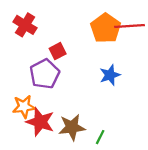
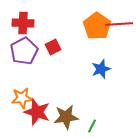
red cross: (25, 25) -> (23, 23), turned -30
purple pentagon: (45, 74) -> (24, 51), moved

